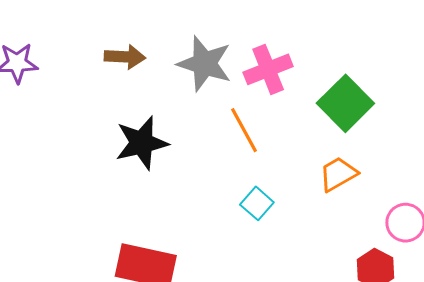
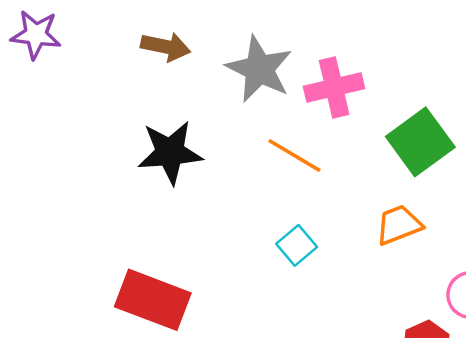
orange line: (244, 130) -> (294, 156), turned -39

